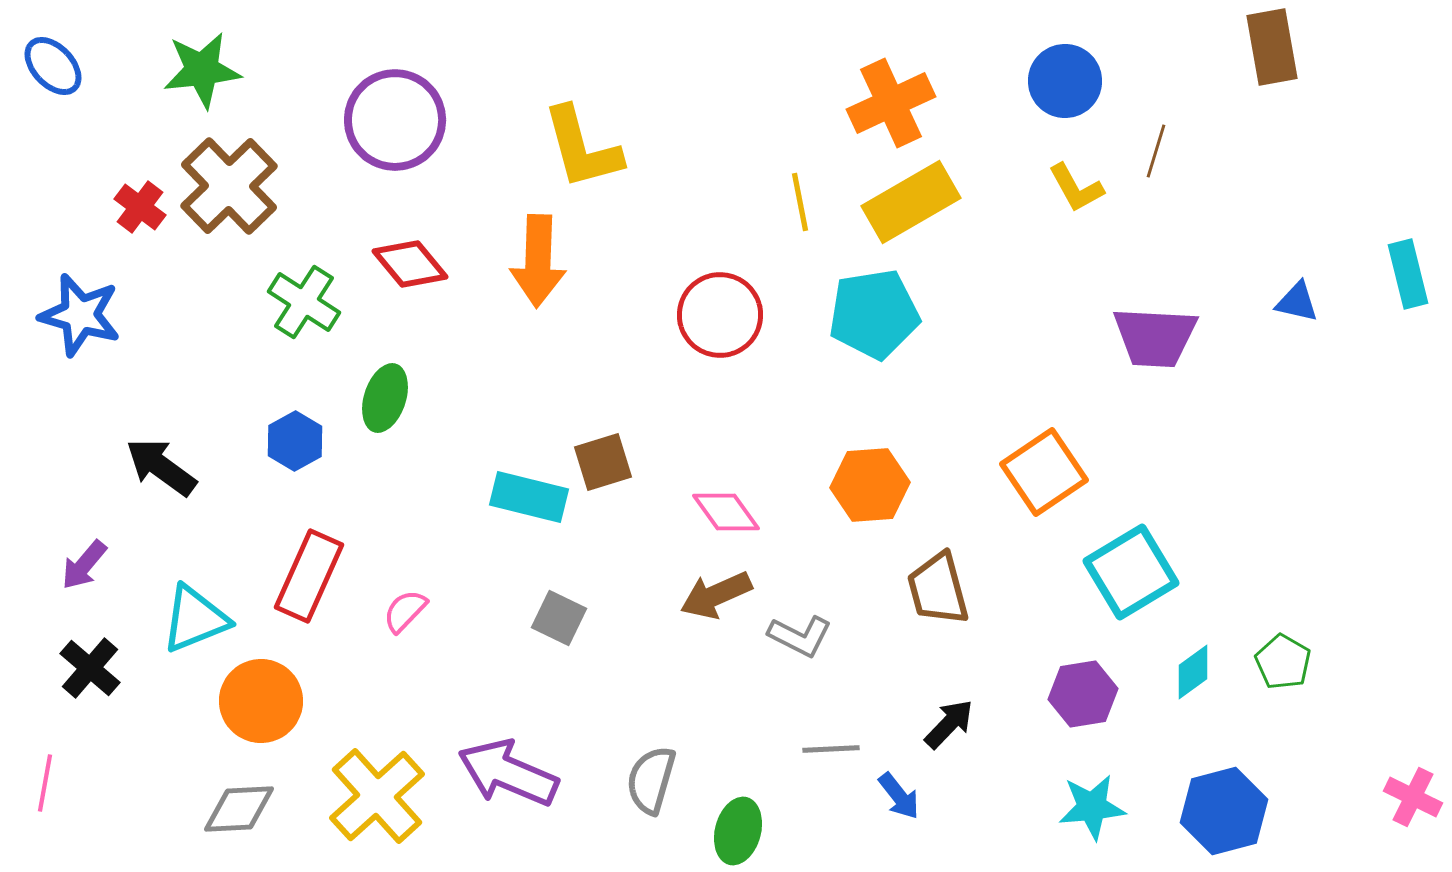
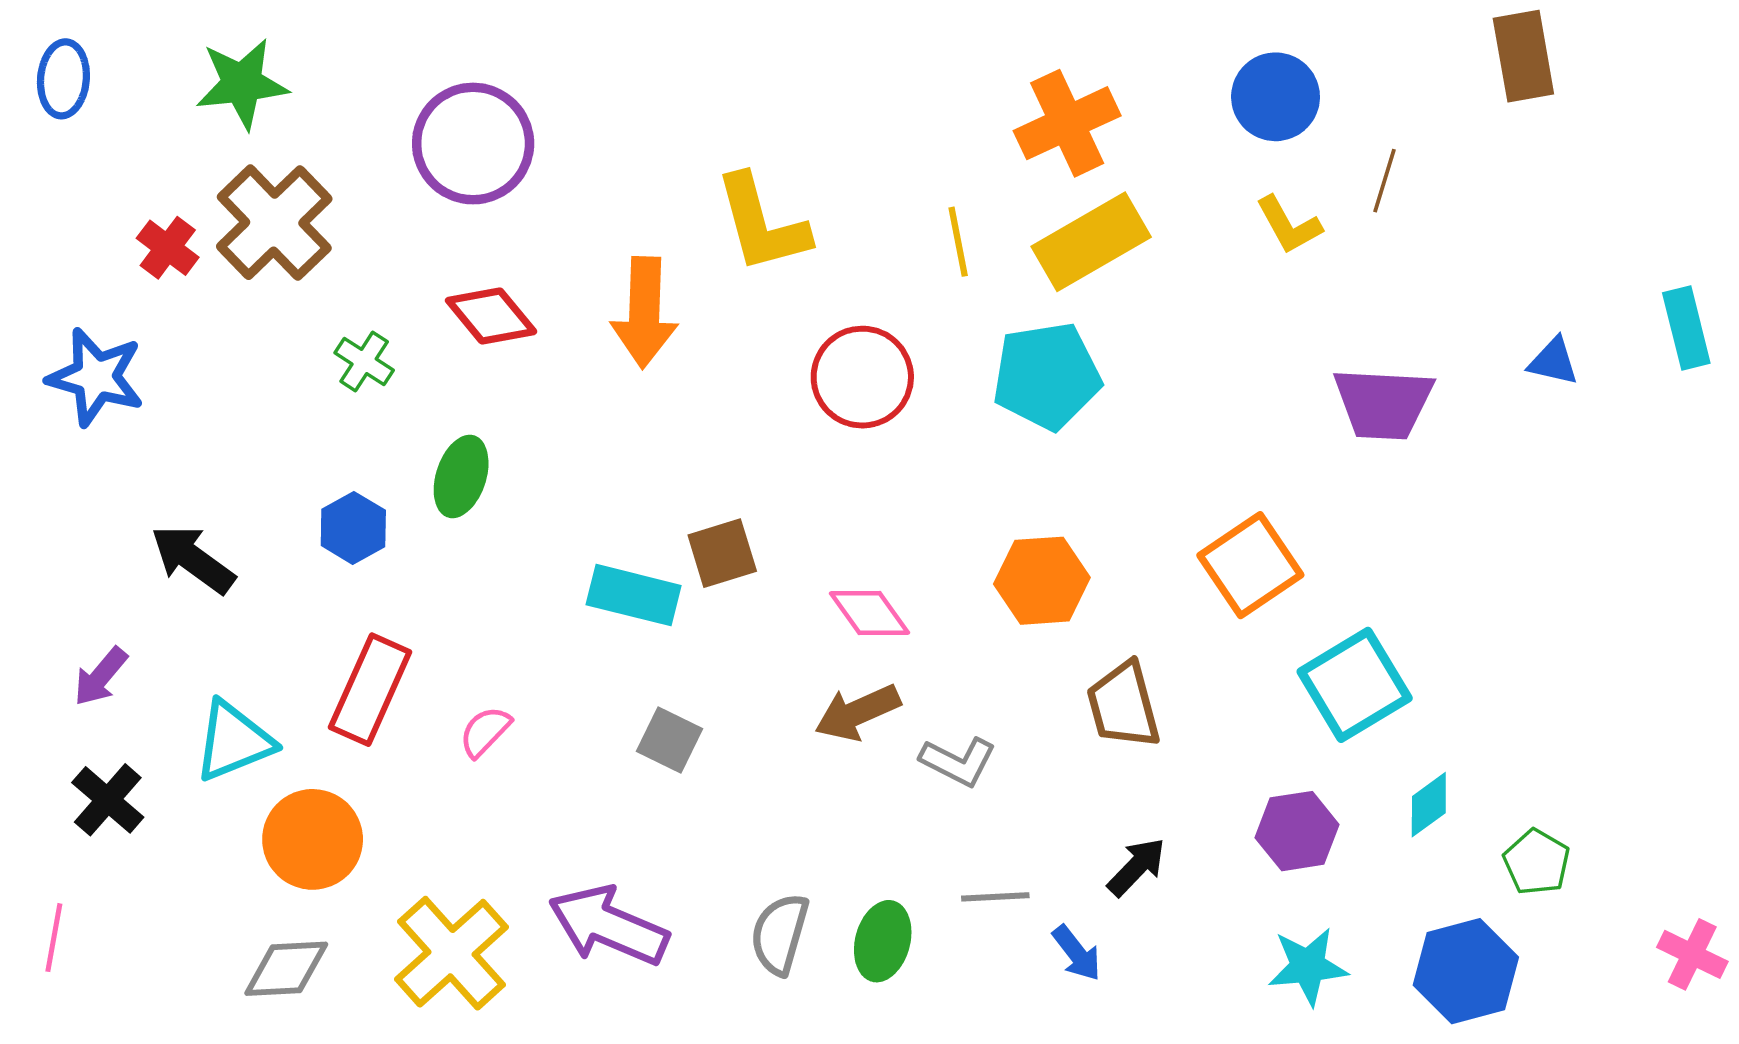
blue ellipse: (53, 66) -> (63, 79), turned 48
yellow L-shape: (582, 148) -> (762, 224), moved
green cross: (304, 302) -> (364, 362), size x0.7
green pentagon: (1283, 662) -> (1537, 862), moved
green ellipse: (738, 831) -> (883, 941), moved

